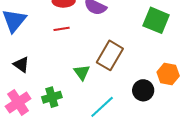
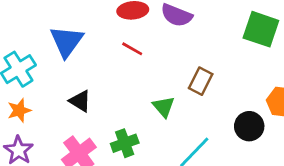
red line: (62, 29) -> (132, 49), turned 42
brown rectangle: (110, 55) -> (201, 81), size x0.7

